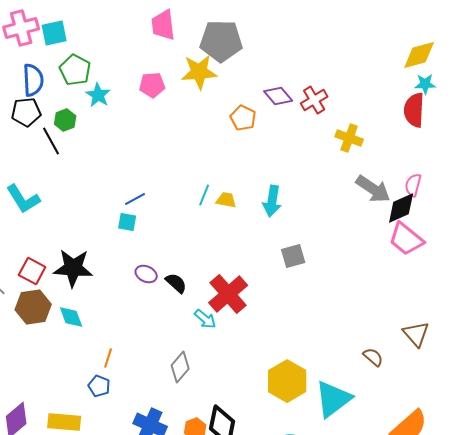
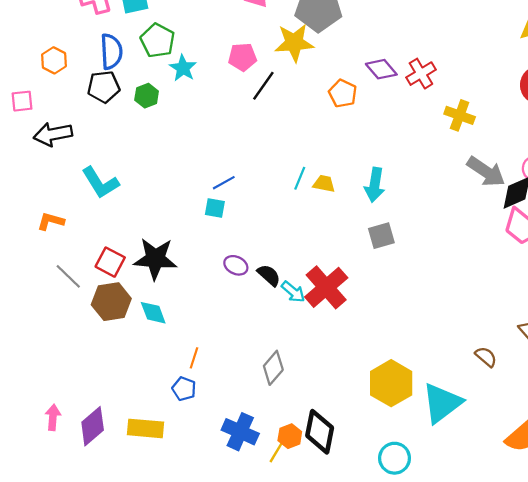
black line: (51, 141) -> (263, 86), moved, turned 64
gray square: (293, 256) -> (381, 236), moved
cyan arrow: (205, 319) -> (293, 292), moved

